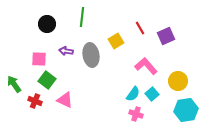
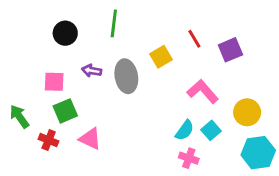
green square: (47, 80) -> (65, 111), turned 30

